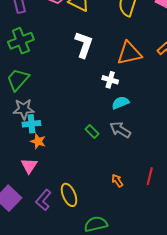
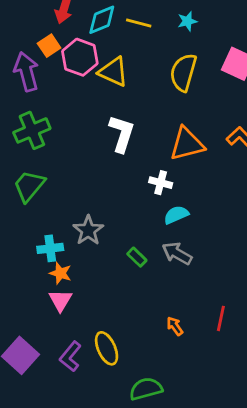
gray star: (24, 109) -> (88, 230), moved, turned -30
pink triangle: (29, 166) -> (60, 300), moved

